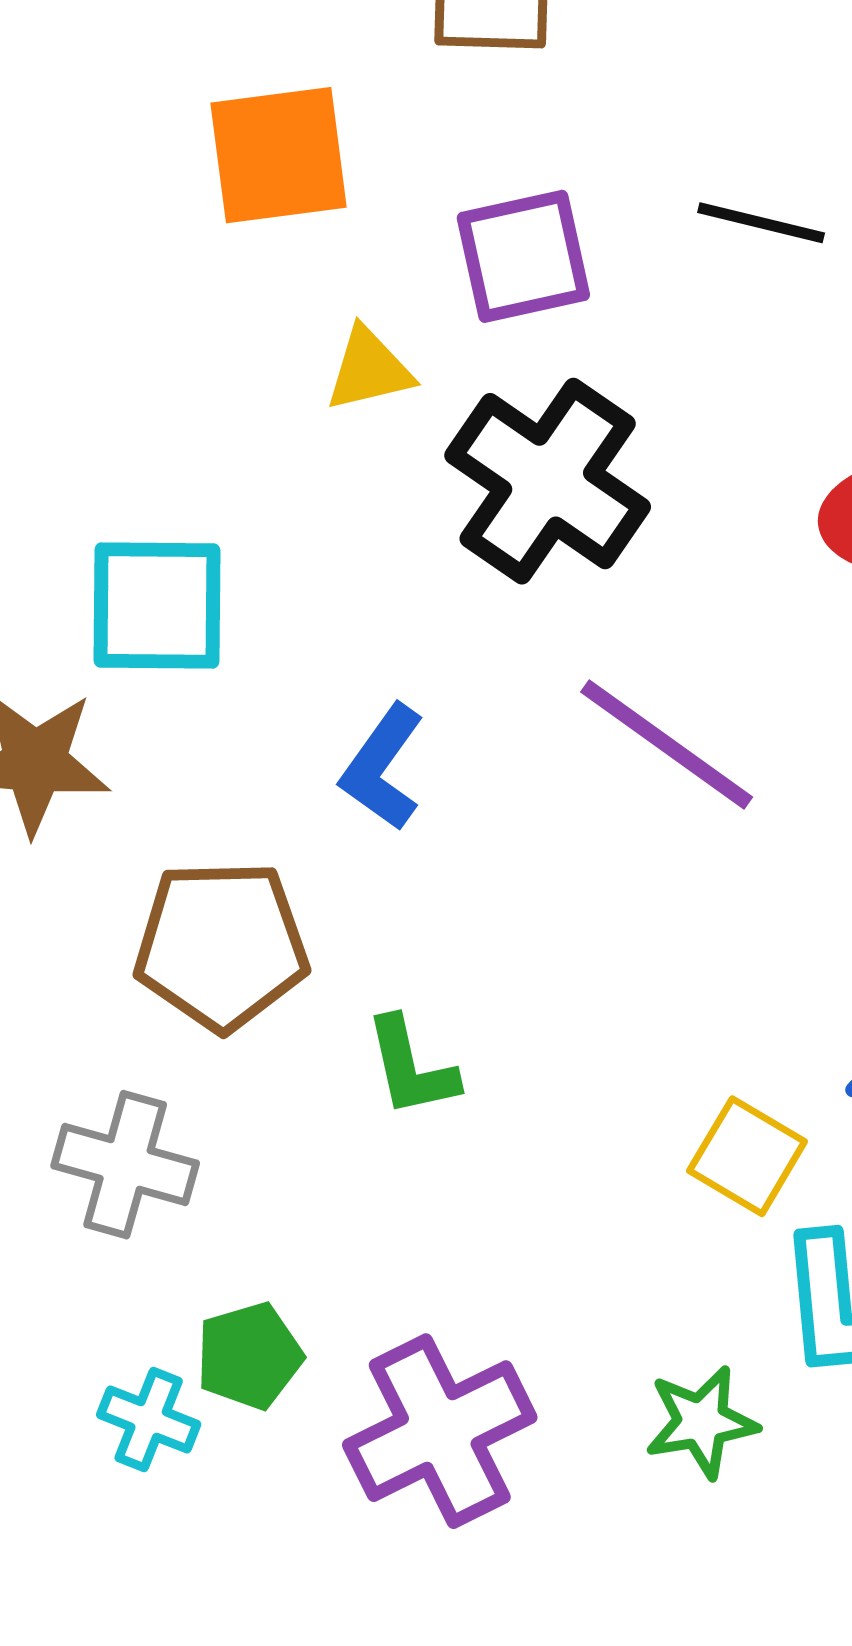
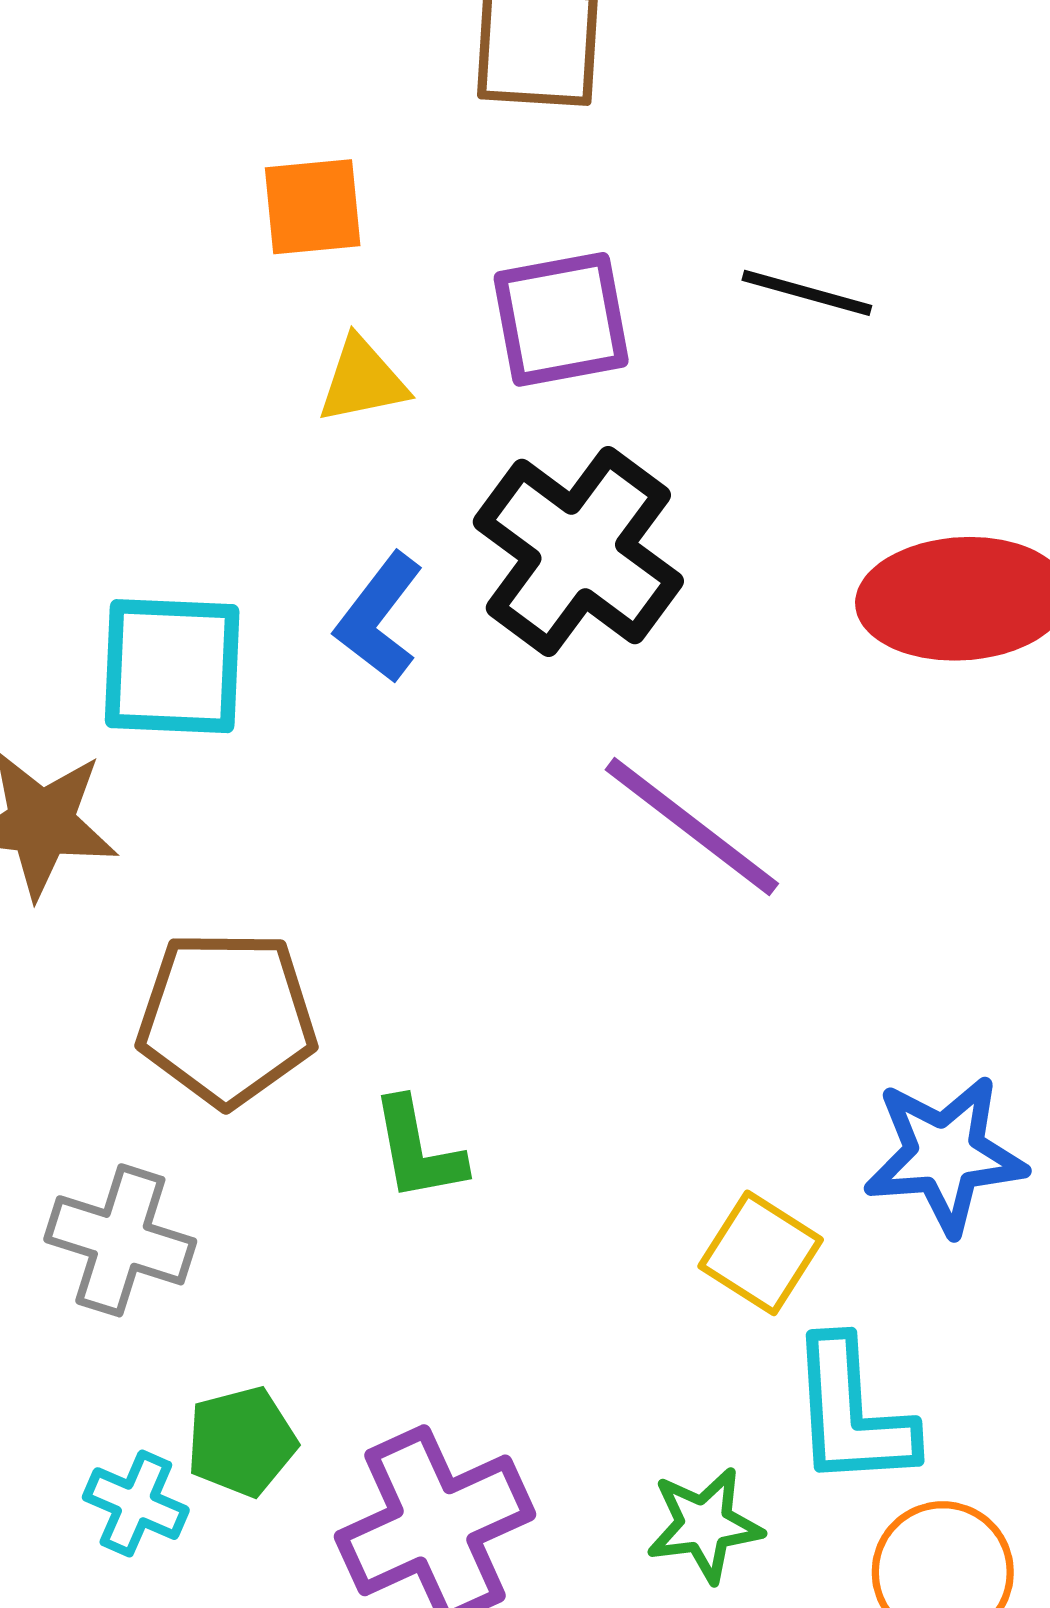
orange square: (279, 155) -> (313, 207), size x0.7
yellow triangle: (369, 369) -> (362, 380), moved
blue L-shape: (382, 767) -> (379, 618), moved

